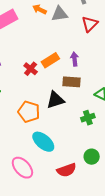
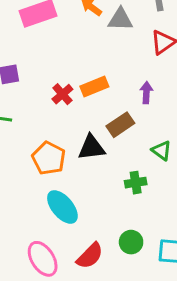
purple arrow: (75, 59) -> (146, 93), moved
brown rectangle: (71, 82) -> (120, 125), turned -48
pink ellipse: (22, 168) -> (43, 259), moved
red semicircle: (67, 170) -> (90, 256), turned -36

